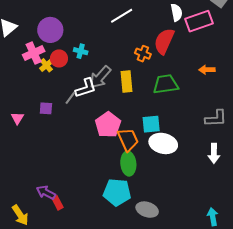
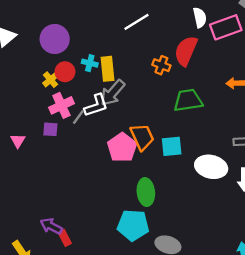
pink cross: (34, 53) -> (61, 105), moved
yellow rectangle: (126, 82) -> (107, 69), moved
orange trapezoid: (128, 140) -> (142, 137), moved
white ellipse: (163, 143) -> (211, 167), moved

